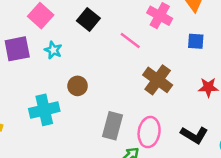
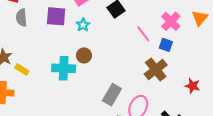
blue square: (196, 41) -> (166, 45), moved
brown circle: (78, 86) -> (84, 55), moved

